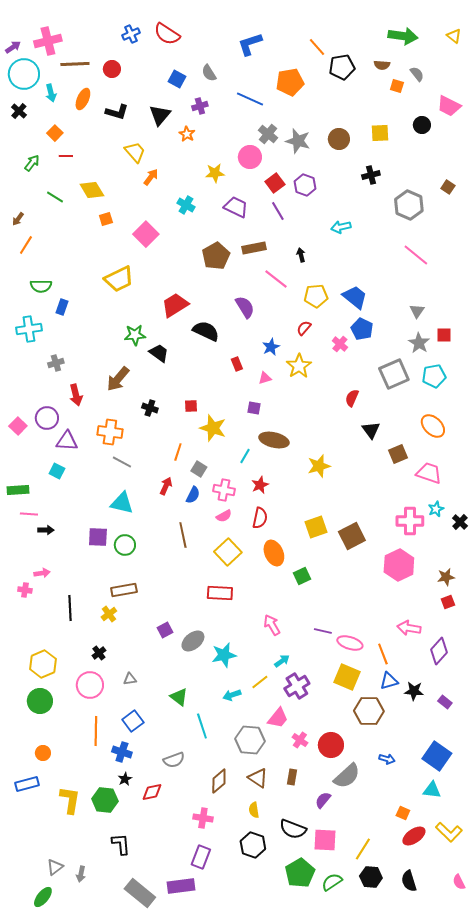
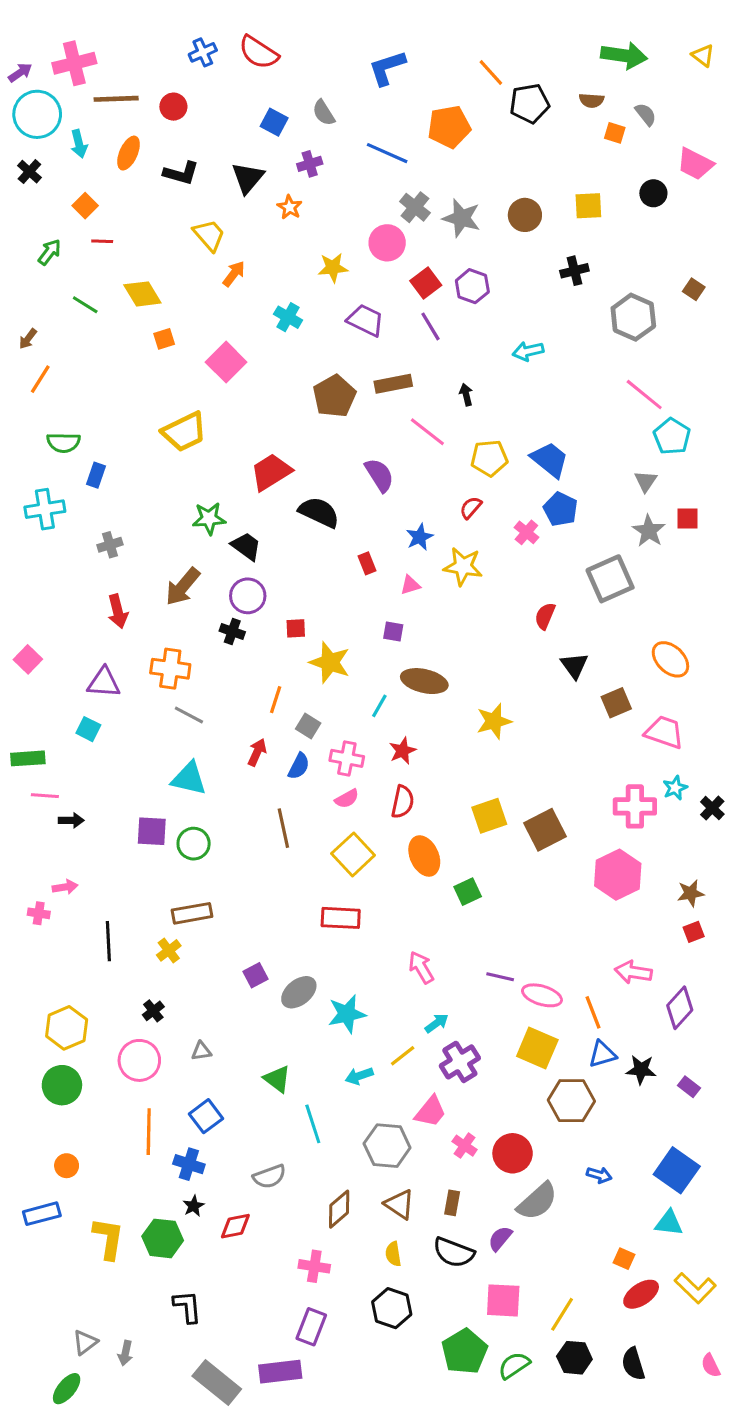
gray cross: (56, 363) -> (110, 545), moved
yellow star: (299, 366) -> (463, 566), turned -30
cyan pentagon: (434, 376) -> (672, 436), moved, turned -30
purple circle: (47, 418) -> (248, 596), moved
black semicircle: (293, 829) -> (454, 1252), moved

